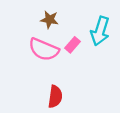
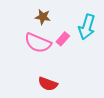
red semicircle: (55, 97) -> (48, 84), turned 102

